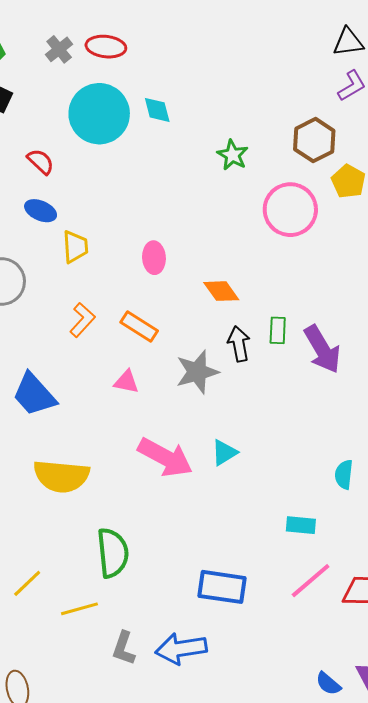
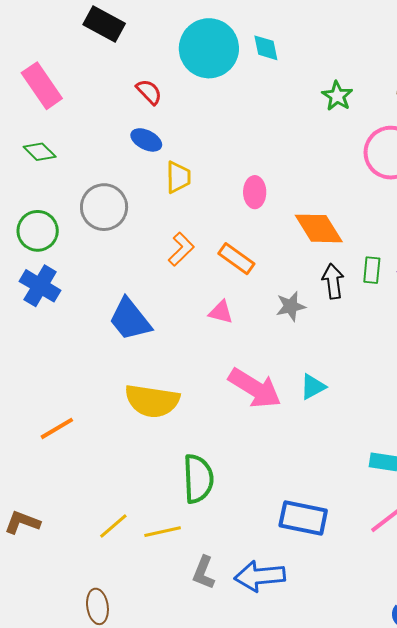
orange diamond: (221, 291) -> (319, 228), size x1.4
gray star: (197, 372) -> (291, 306), size x0.7
yellow line: (27, 583) -> (113, 526), moved

